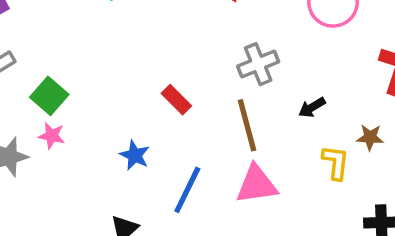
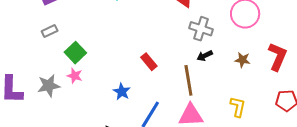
gray cross: (258, 64) -> (201, 29), moved, turned 35
black arrow: (312, 107) -> (205, 56), moved
brown star: (370, 137) -> (242, 60), moved

